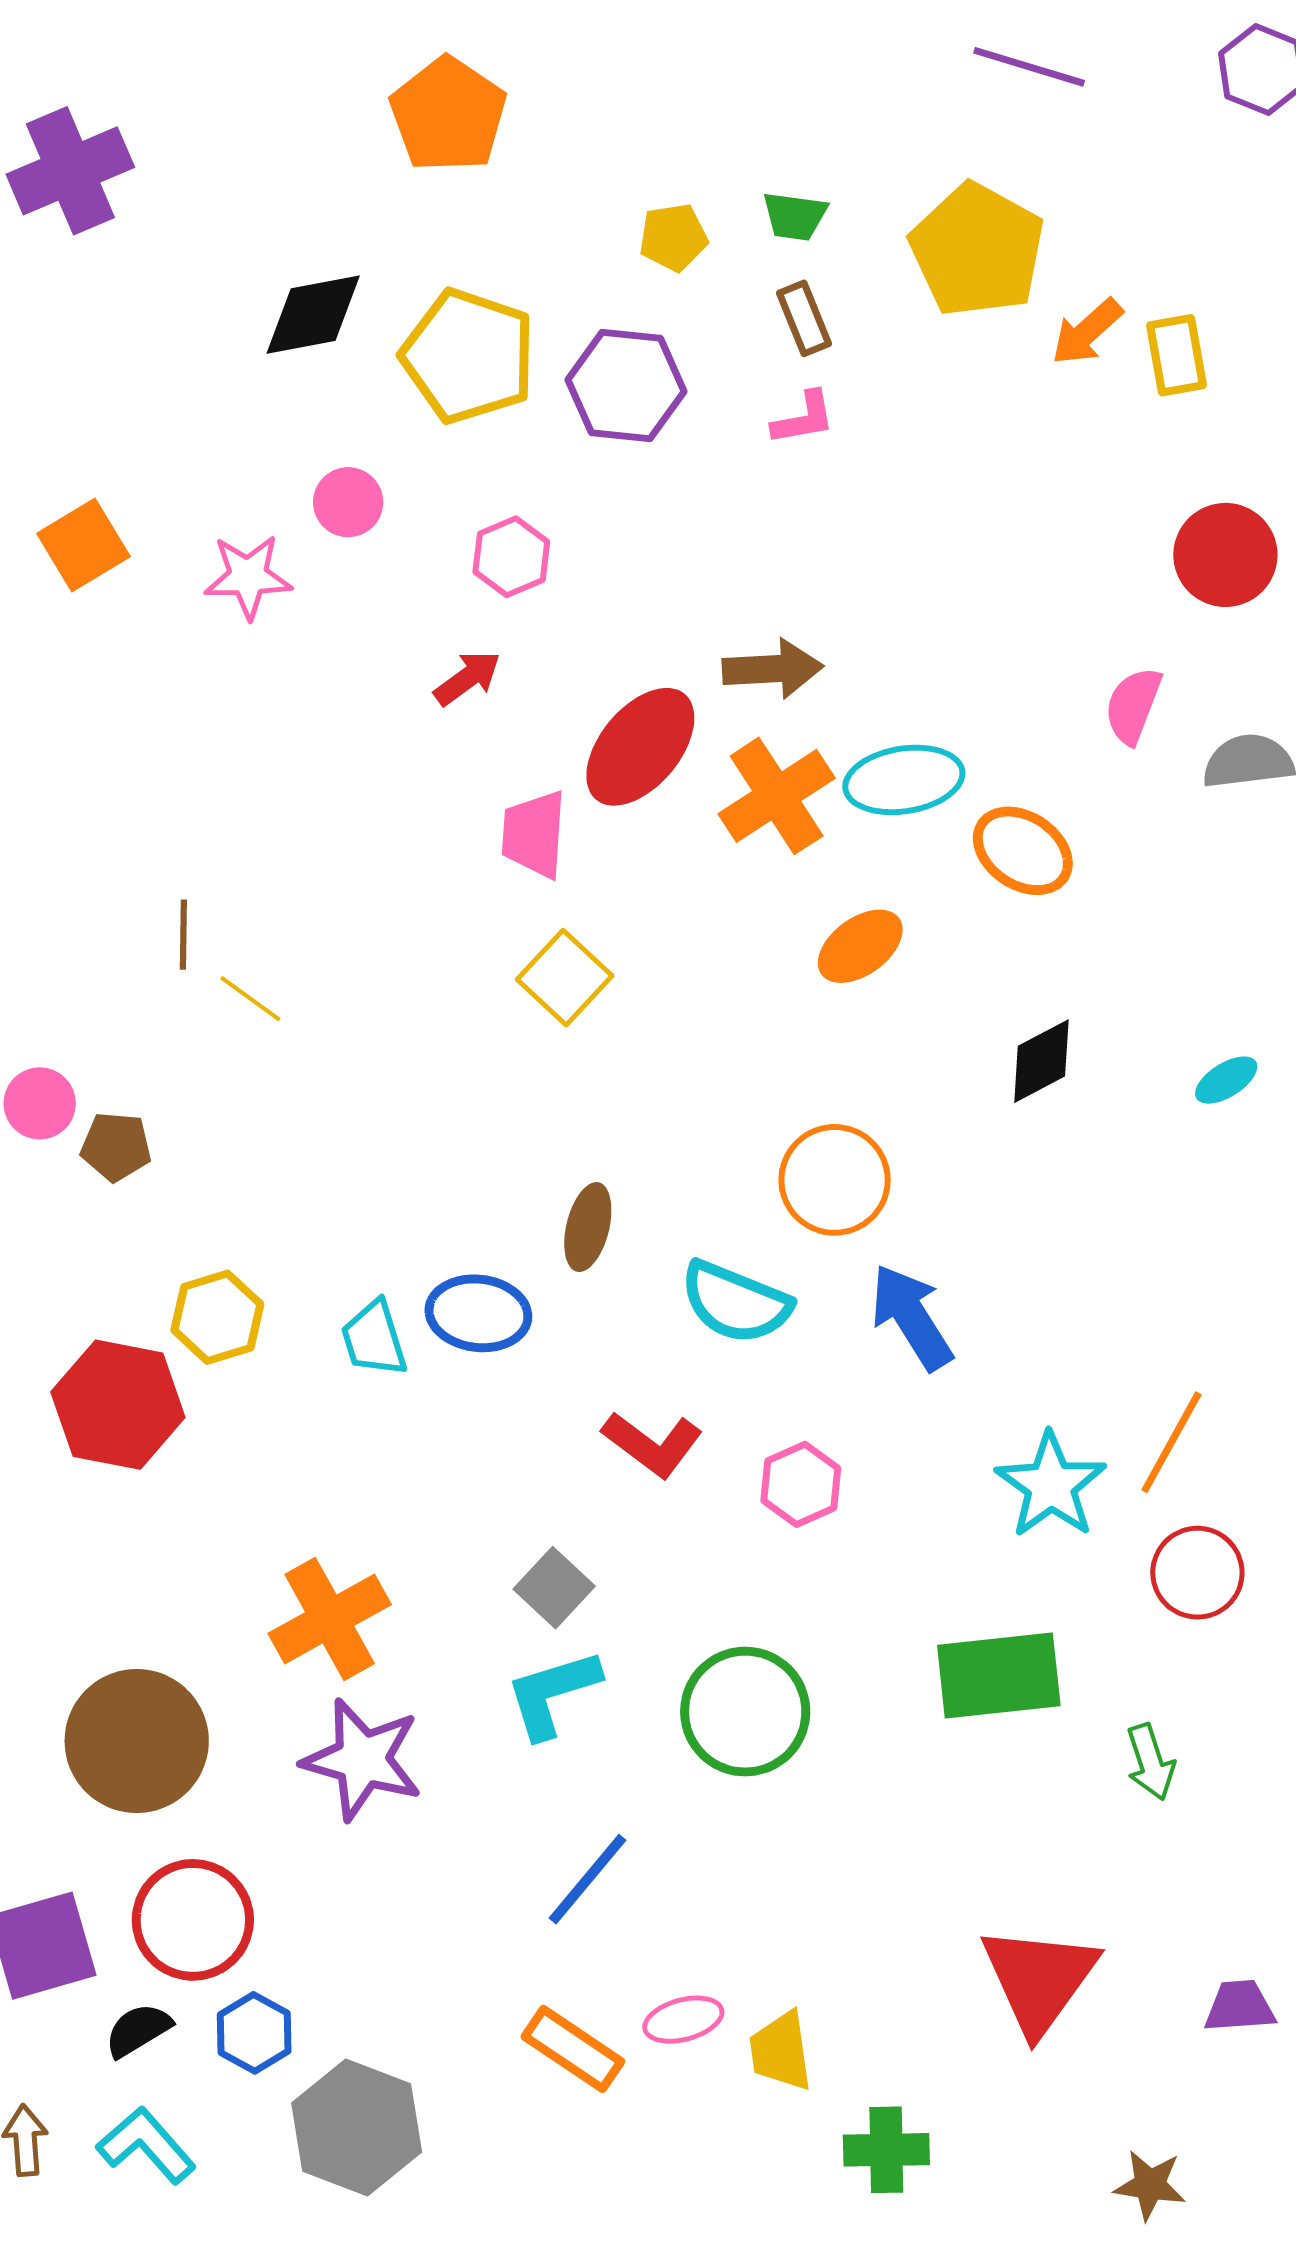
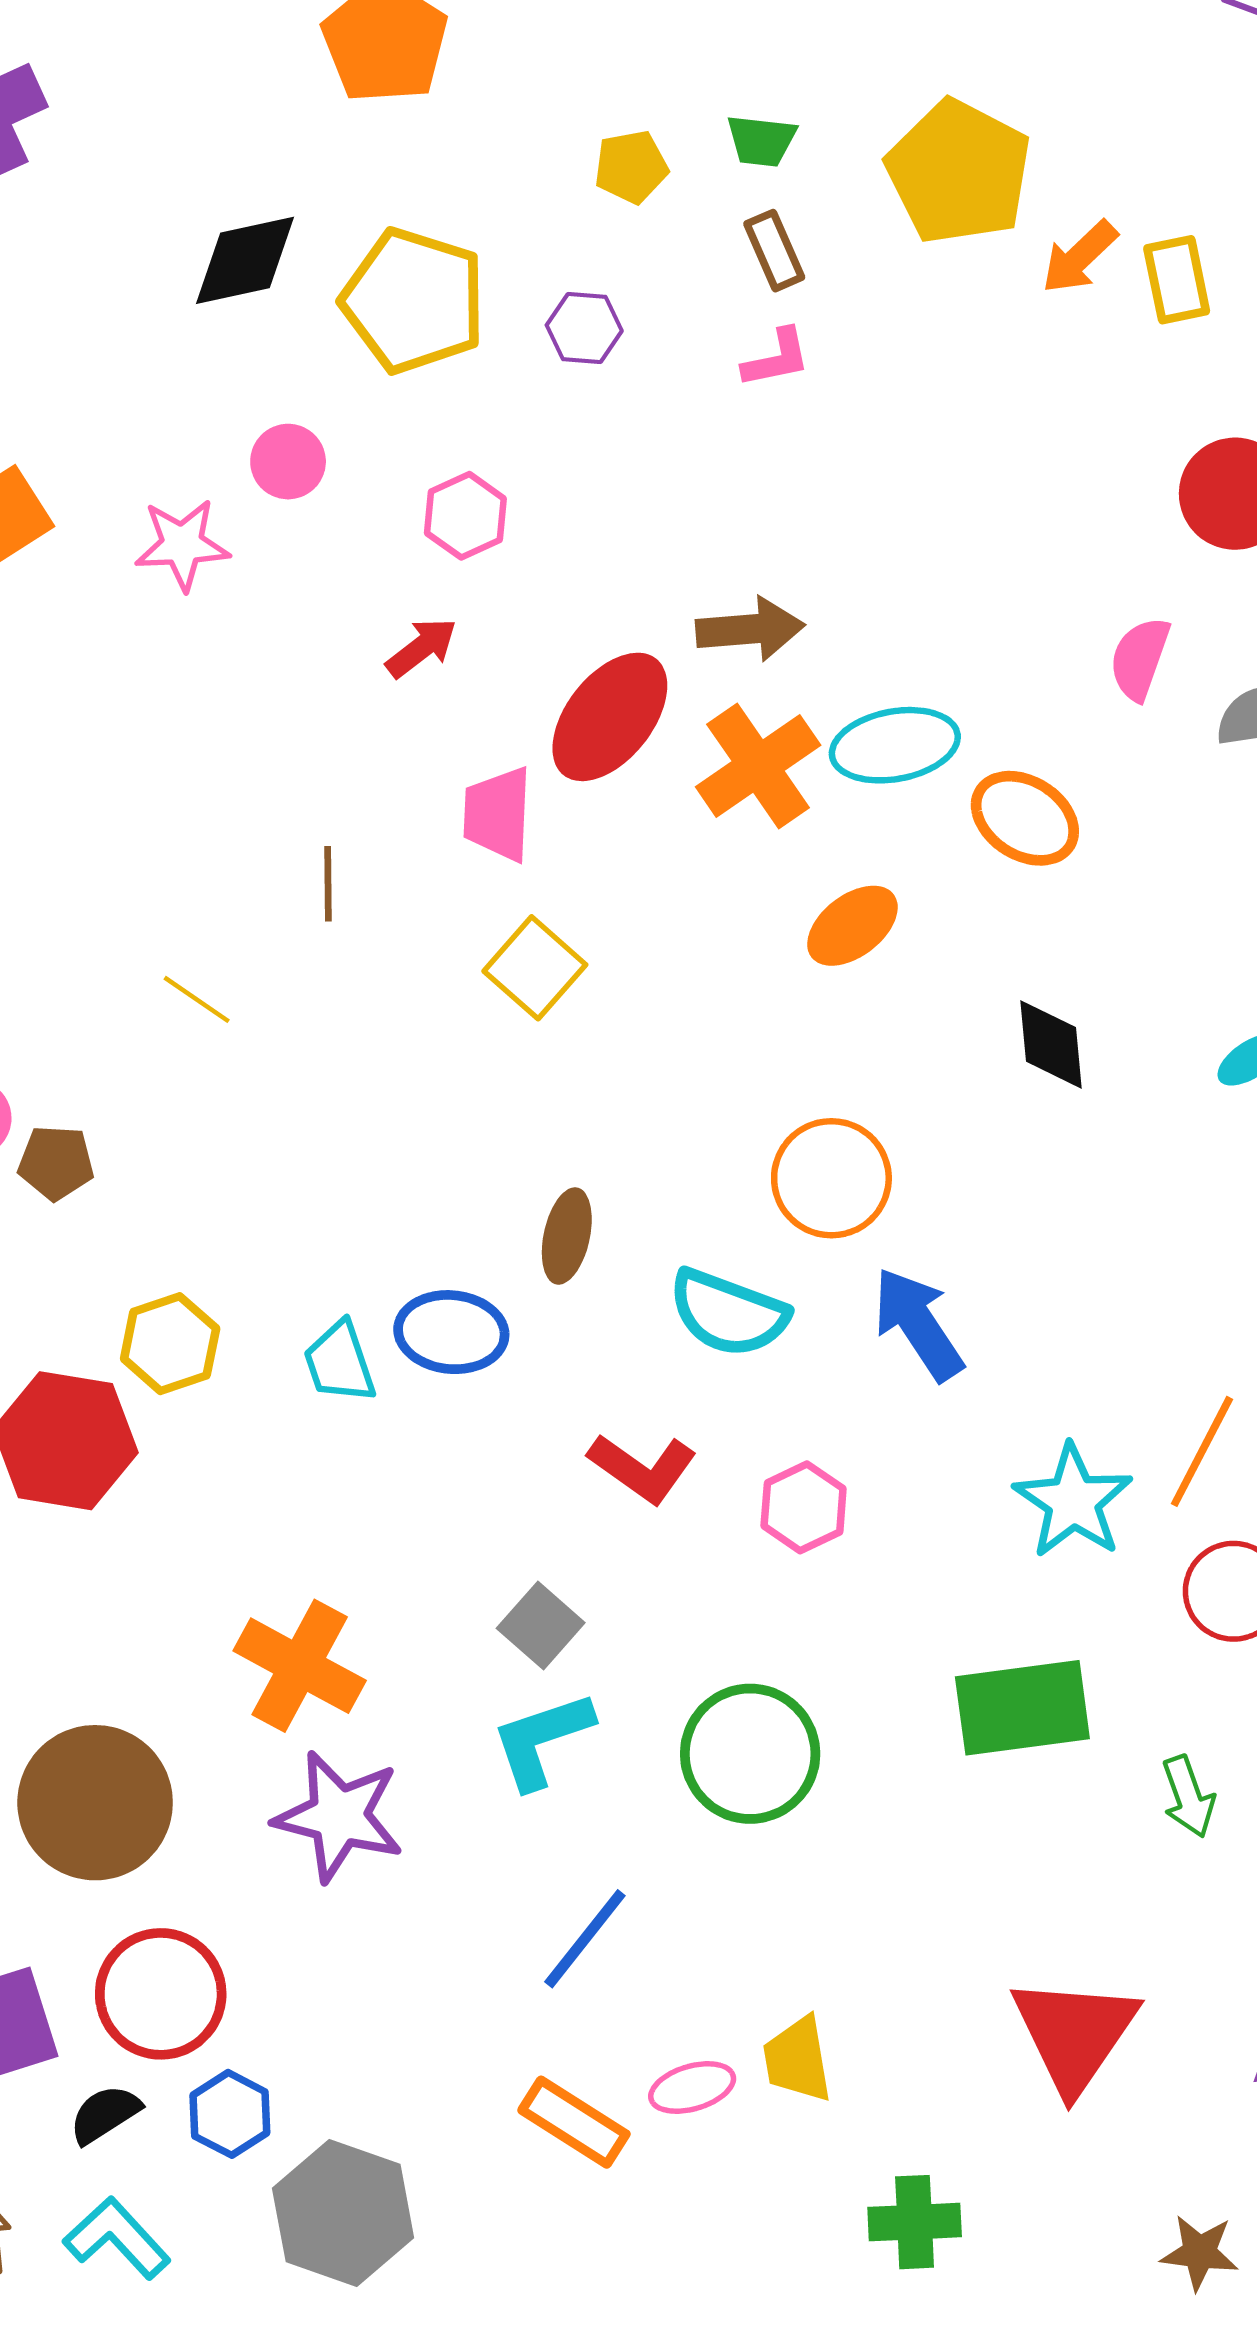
purple hexagon: (626, 386) -> (584, 328), size x0.6
brown line: (183, 935) -> (328, 884), moved
black diamond: (1041, 1061) -> (1051, 1044), turned -66
orange cross: (330, 1619) -> (300, 1666), turned -31
yellow trapezoid: (781, 2051) -> (798, 2059), moved

